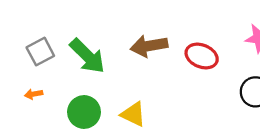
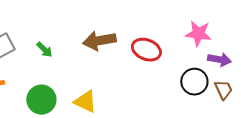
green arrow: (87, 56) -> (44, 50), size x0.5

